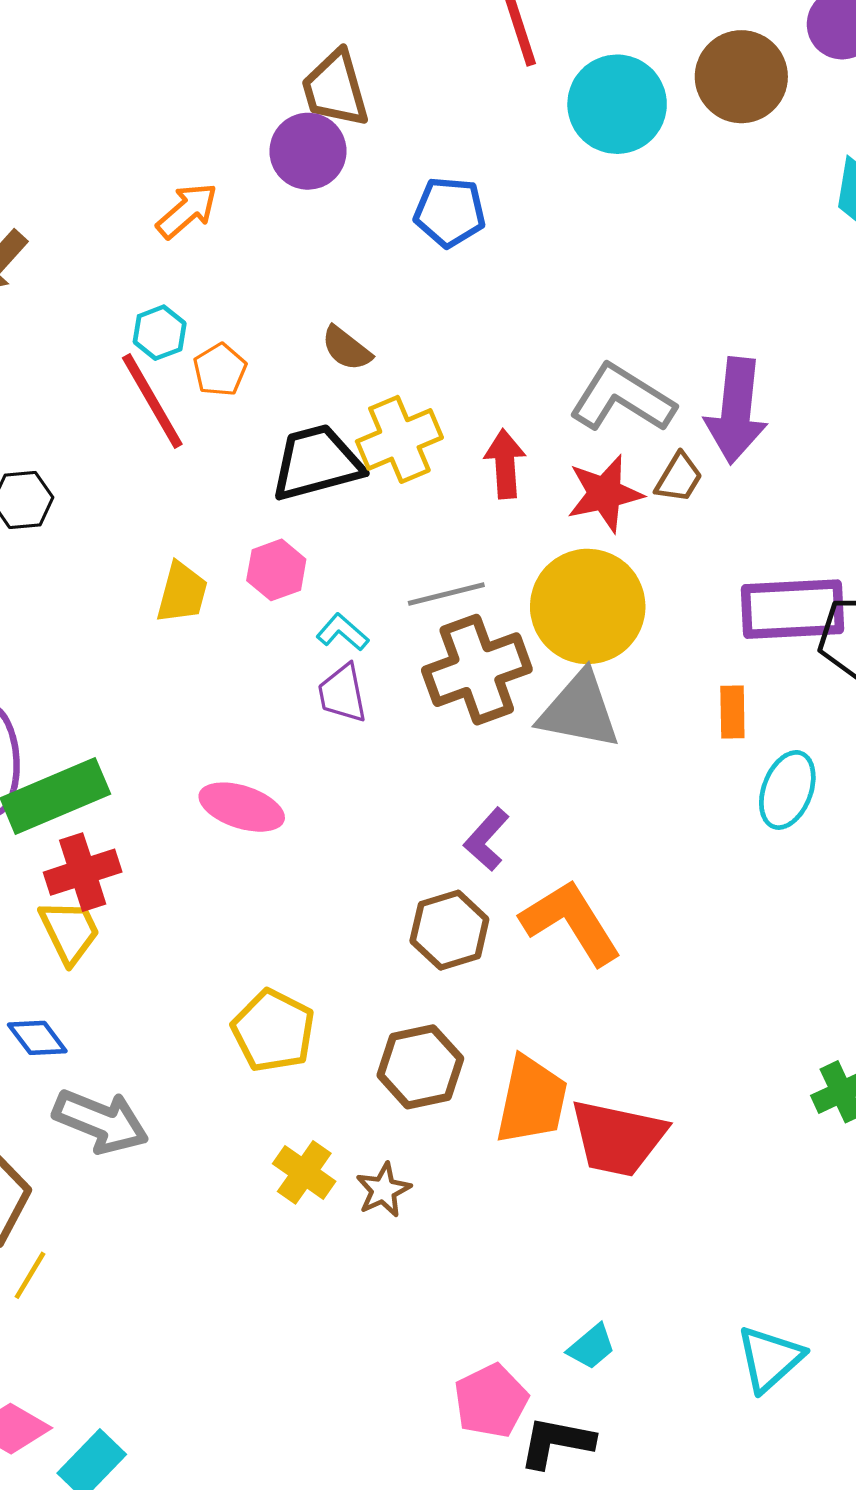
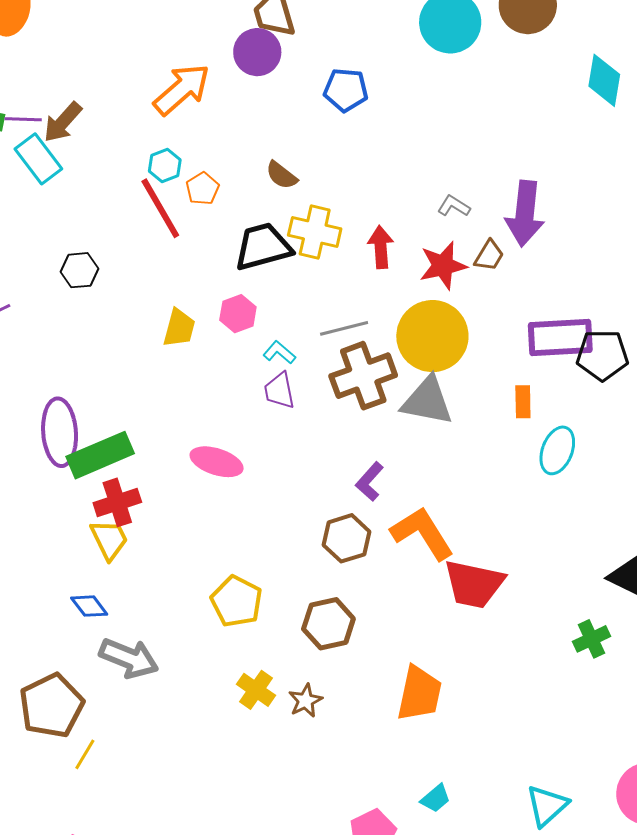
orange arrow: (187, 211) -> (182, 89), size x1.5
gray L-shape: (622, 398) -> (454, 206), size x0.5
yellow cross: (399, 439) -> (315, 232), turned 36
orange trapezoid: (532, 1100) -> (419, 693), moved
red trapezoid: (618, 1138) -> (474, 584), moved

